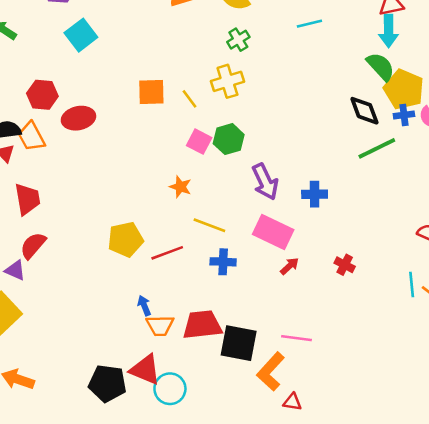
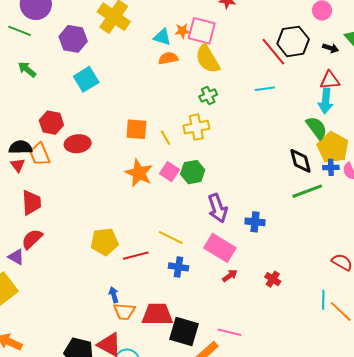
orange star: (180, 187) -> (139, 173), moved, size x1.6

